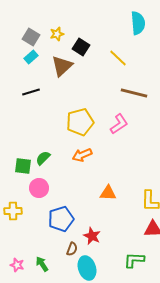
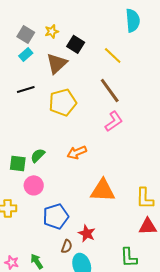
brown line: (134, 93) -> (110, 90), moved, turned 40
yellow pentagon: (80, 122) -> (63, 102), moved
orange triangle: (108, 193) -> (103, 190), size x1.5
green L-shape: (134, 260) -> (129, 257), turned -95

